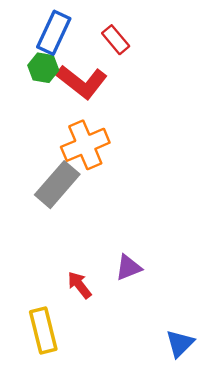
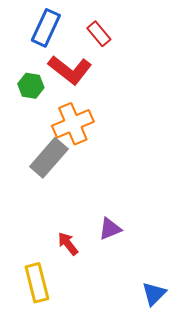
green hexagon: (43, 68) -> (31, 86), moved

